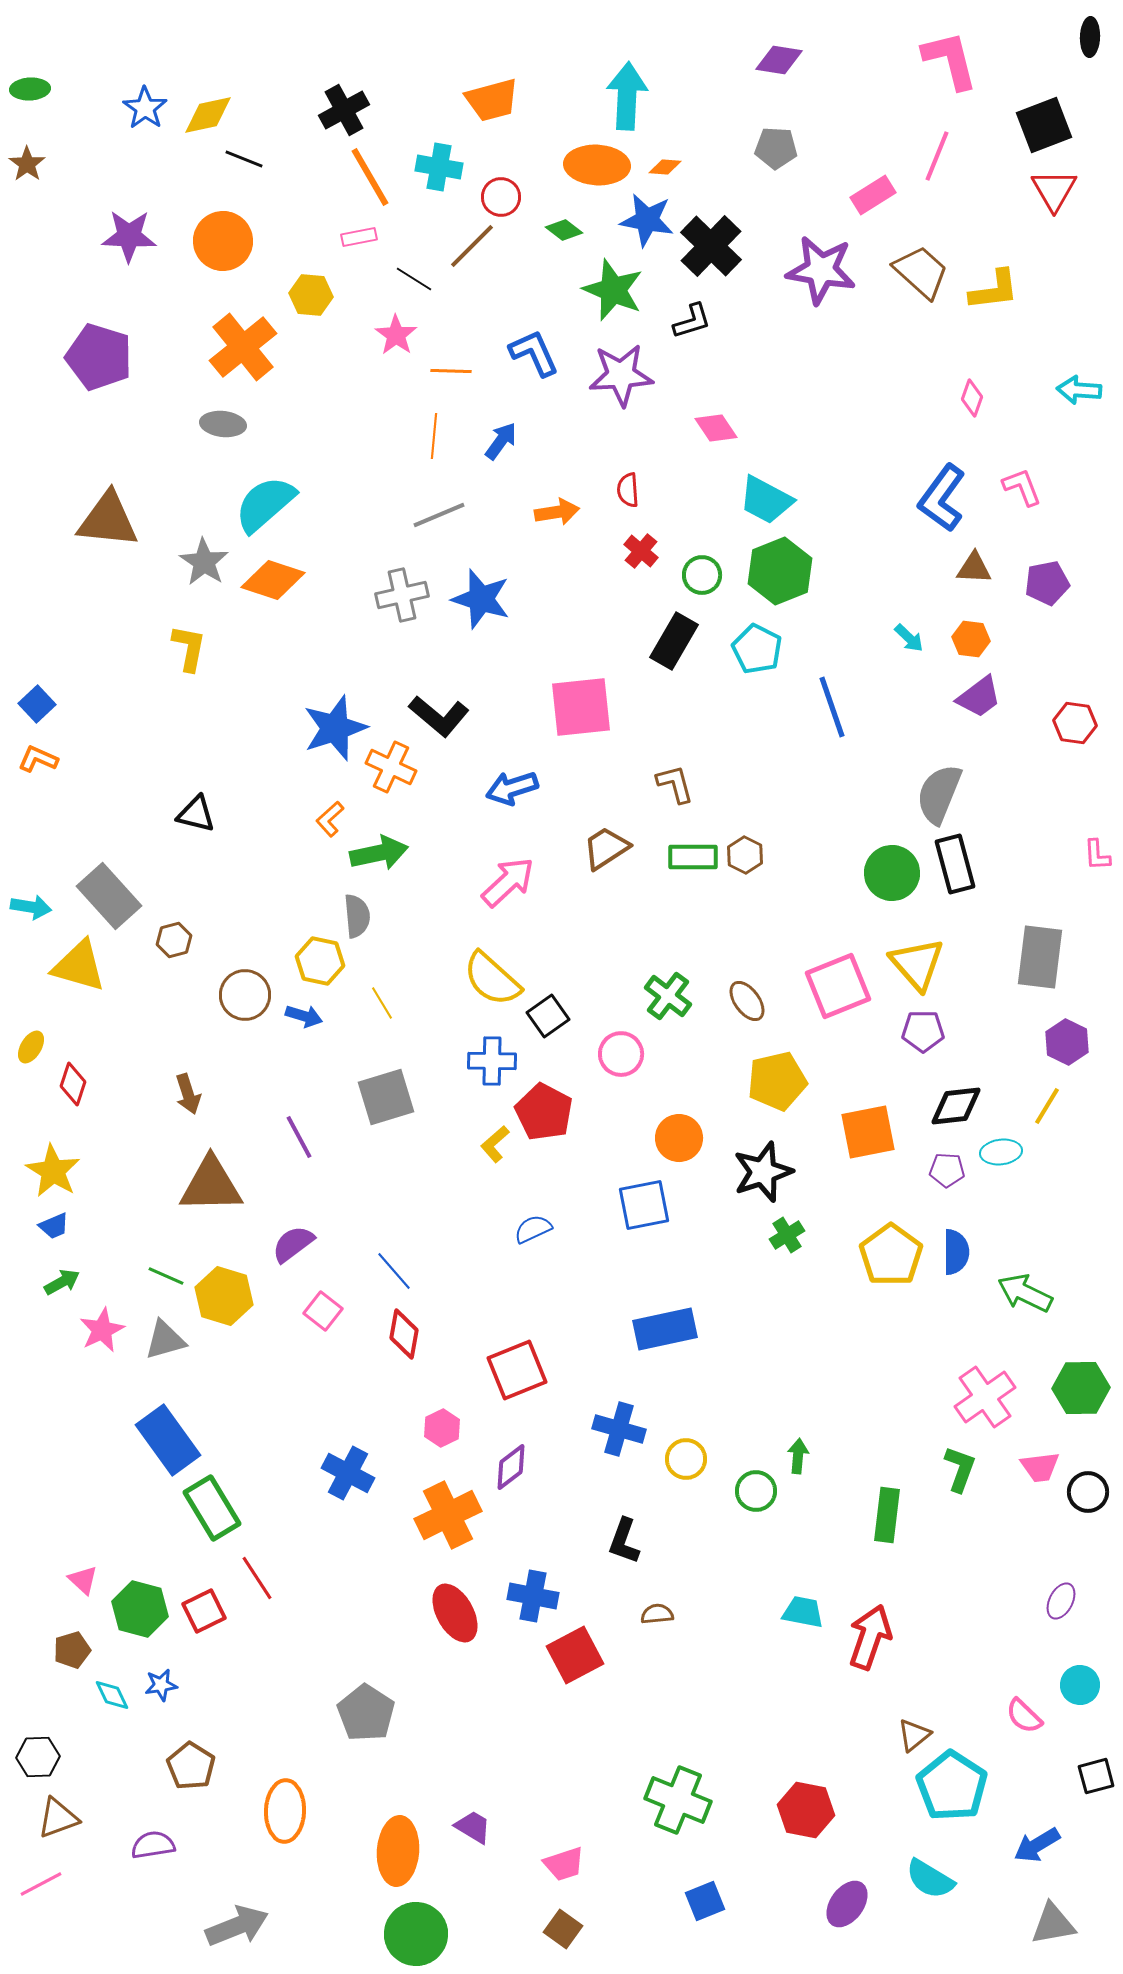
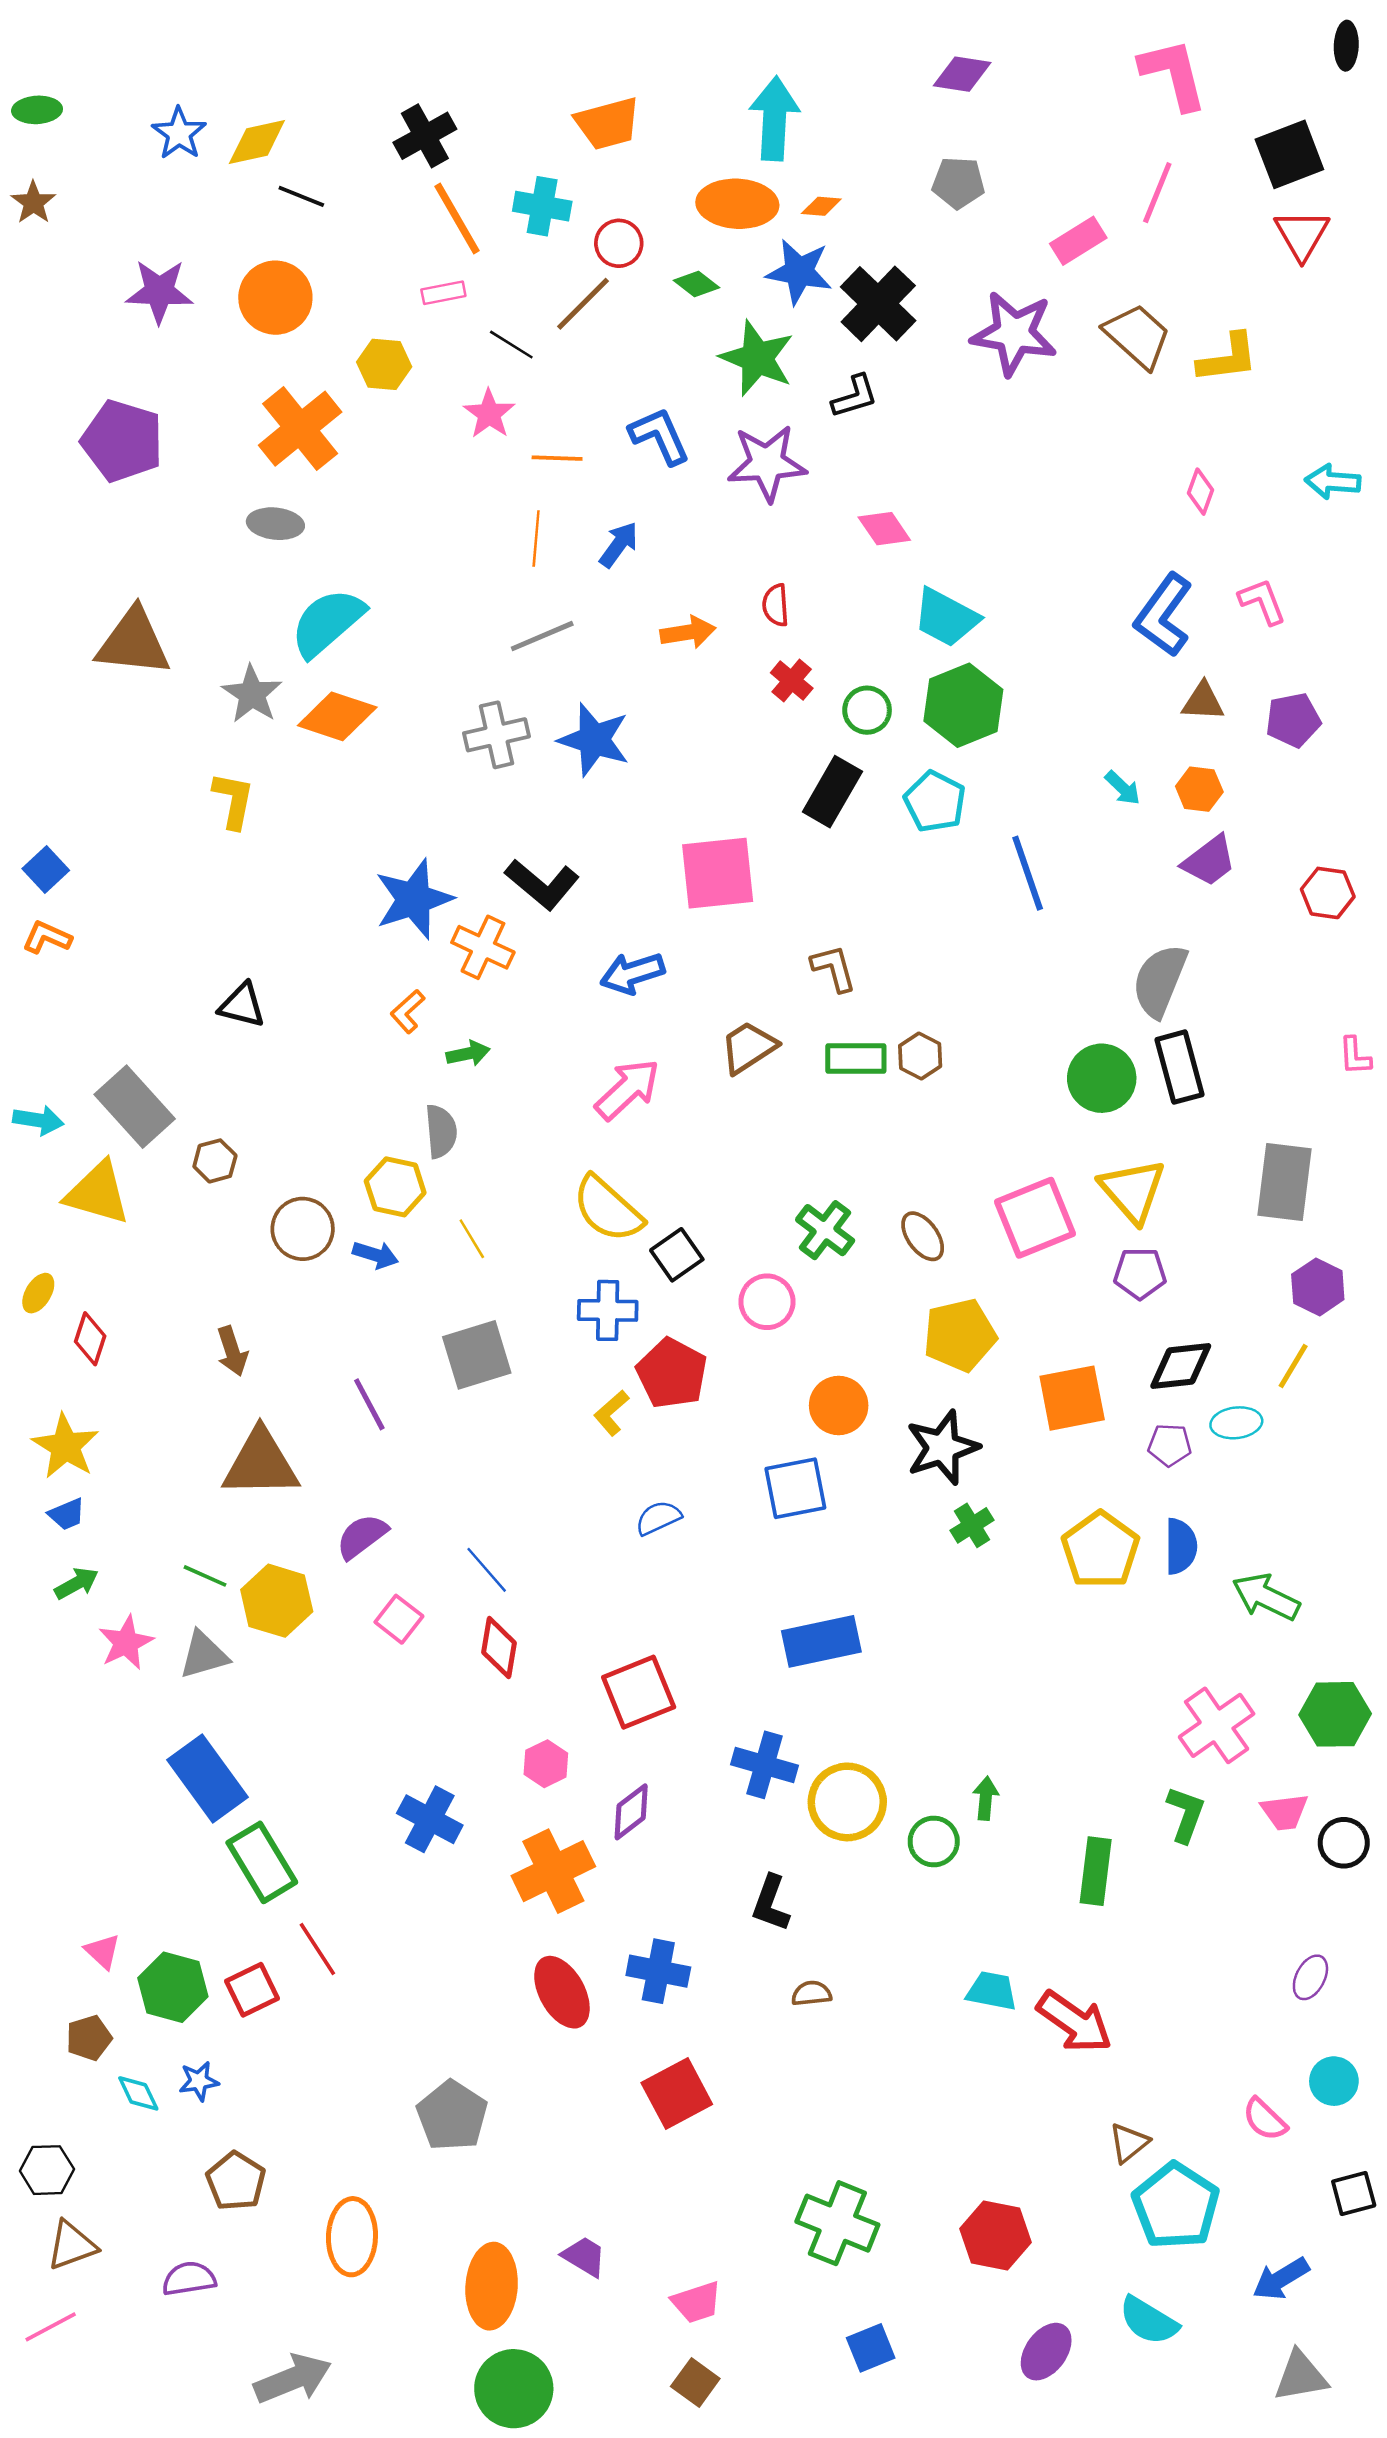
green arrow: (379, 853) -> (468, 1053), size x0.6
yellow circle: (686, 1459) -> (847, 1802), size x1.5
red arrow: (870, 1637) -> (1075, 2022), turned 106
red square: (575, 1655) -> (677, 2093), moved

